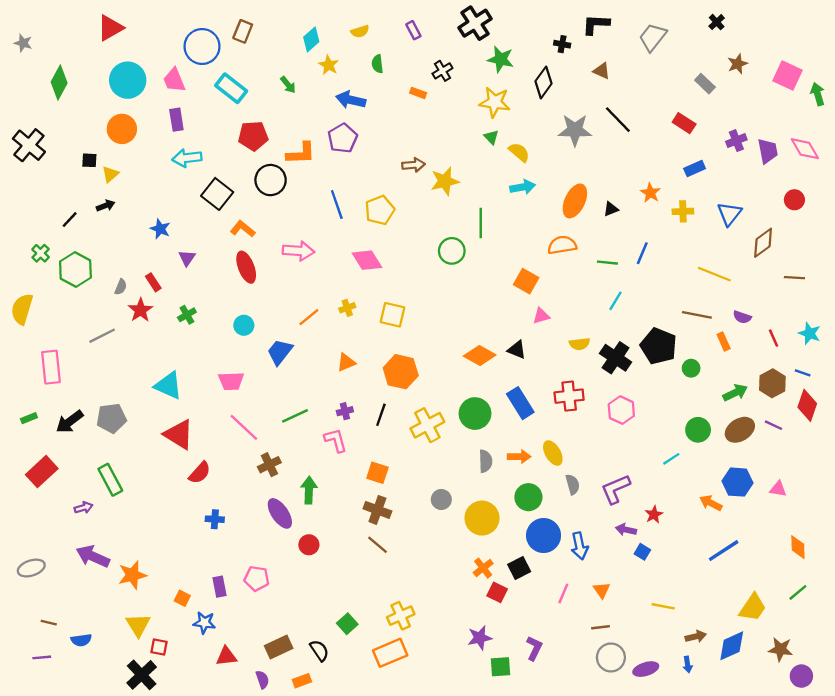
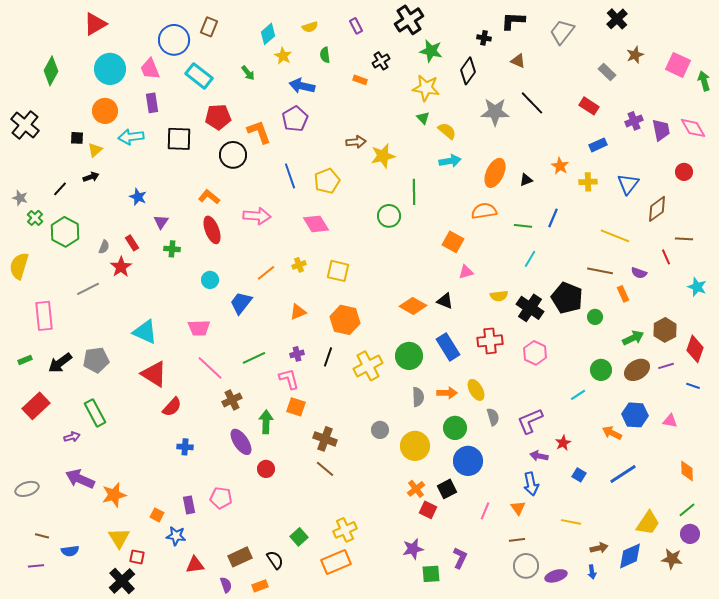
black cross: (717, 22) -> (617, 19), size x1.5
gray star: (23, 43) -> (20, 198), moved
orange L-shape: (301, 153) -> (259, 132), turned -108
cyan arrow: (187, 158) -> (131, 137), moved
black square: (217, 194) -> (179, 139), moved, turned -36
green cross: (187, 315) -> (172, 249), moved, turned 35
red line: (774, 338) -> (666, 257), moved
blue line: (803, 373) -> (693, 386), moved
purple line: (774, 425) -> (666, 366), turned -42
orange square: (377, 473) -> (296, 407), moved
blue arrow: (580, 546) -> (531, 484), moved
blue square: (642, 552) -> (579, 475), moved
purple circle: (801, 676) -> (690, 534), moved

